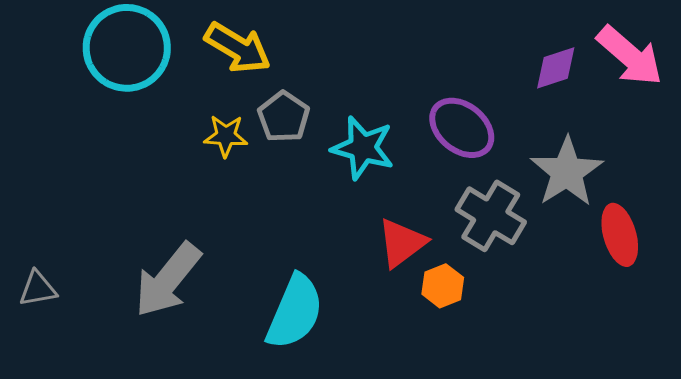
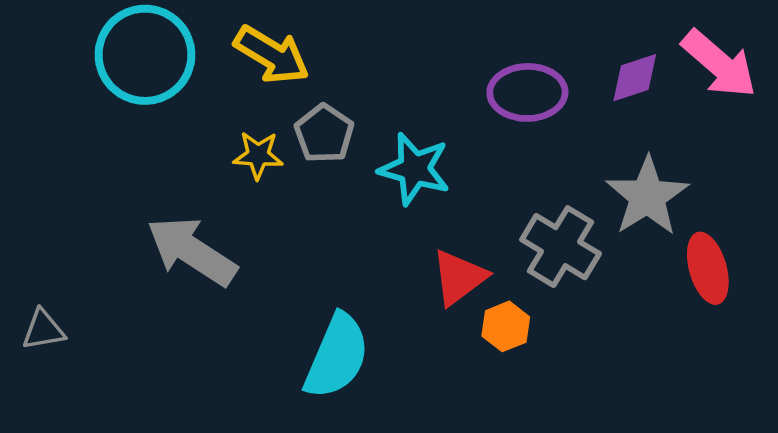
purple ellipse: (462, 128) -> (527, 92), moved, turned -40
gray arrow: (168, 280) -> (192, 251), moved, turned 84

